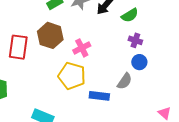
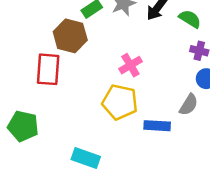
green semicircle: (130, 15) -> (190, 19), turned -114
brown hexagon: (50, 35) -> (70, 36), moved

